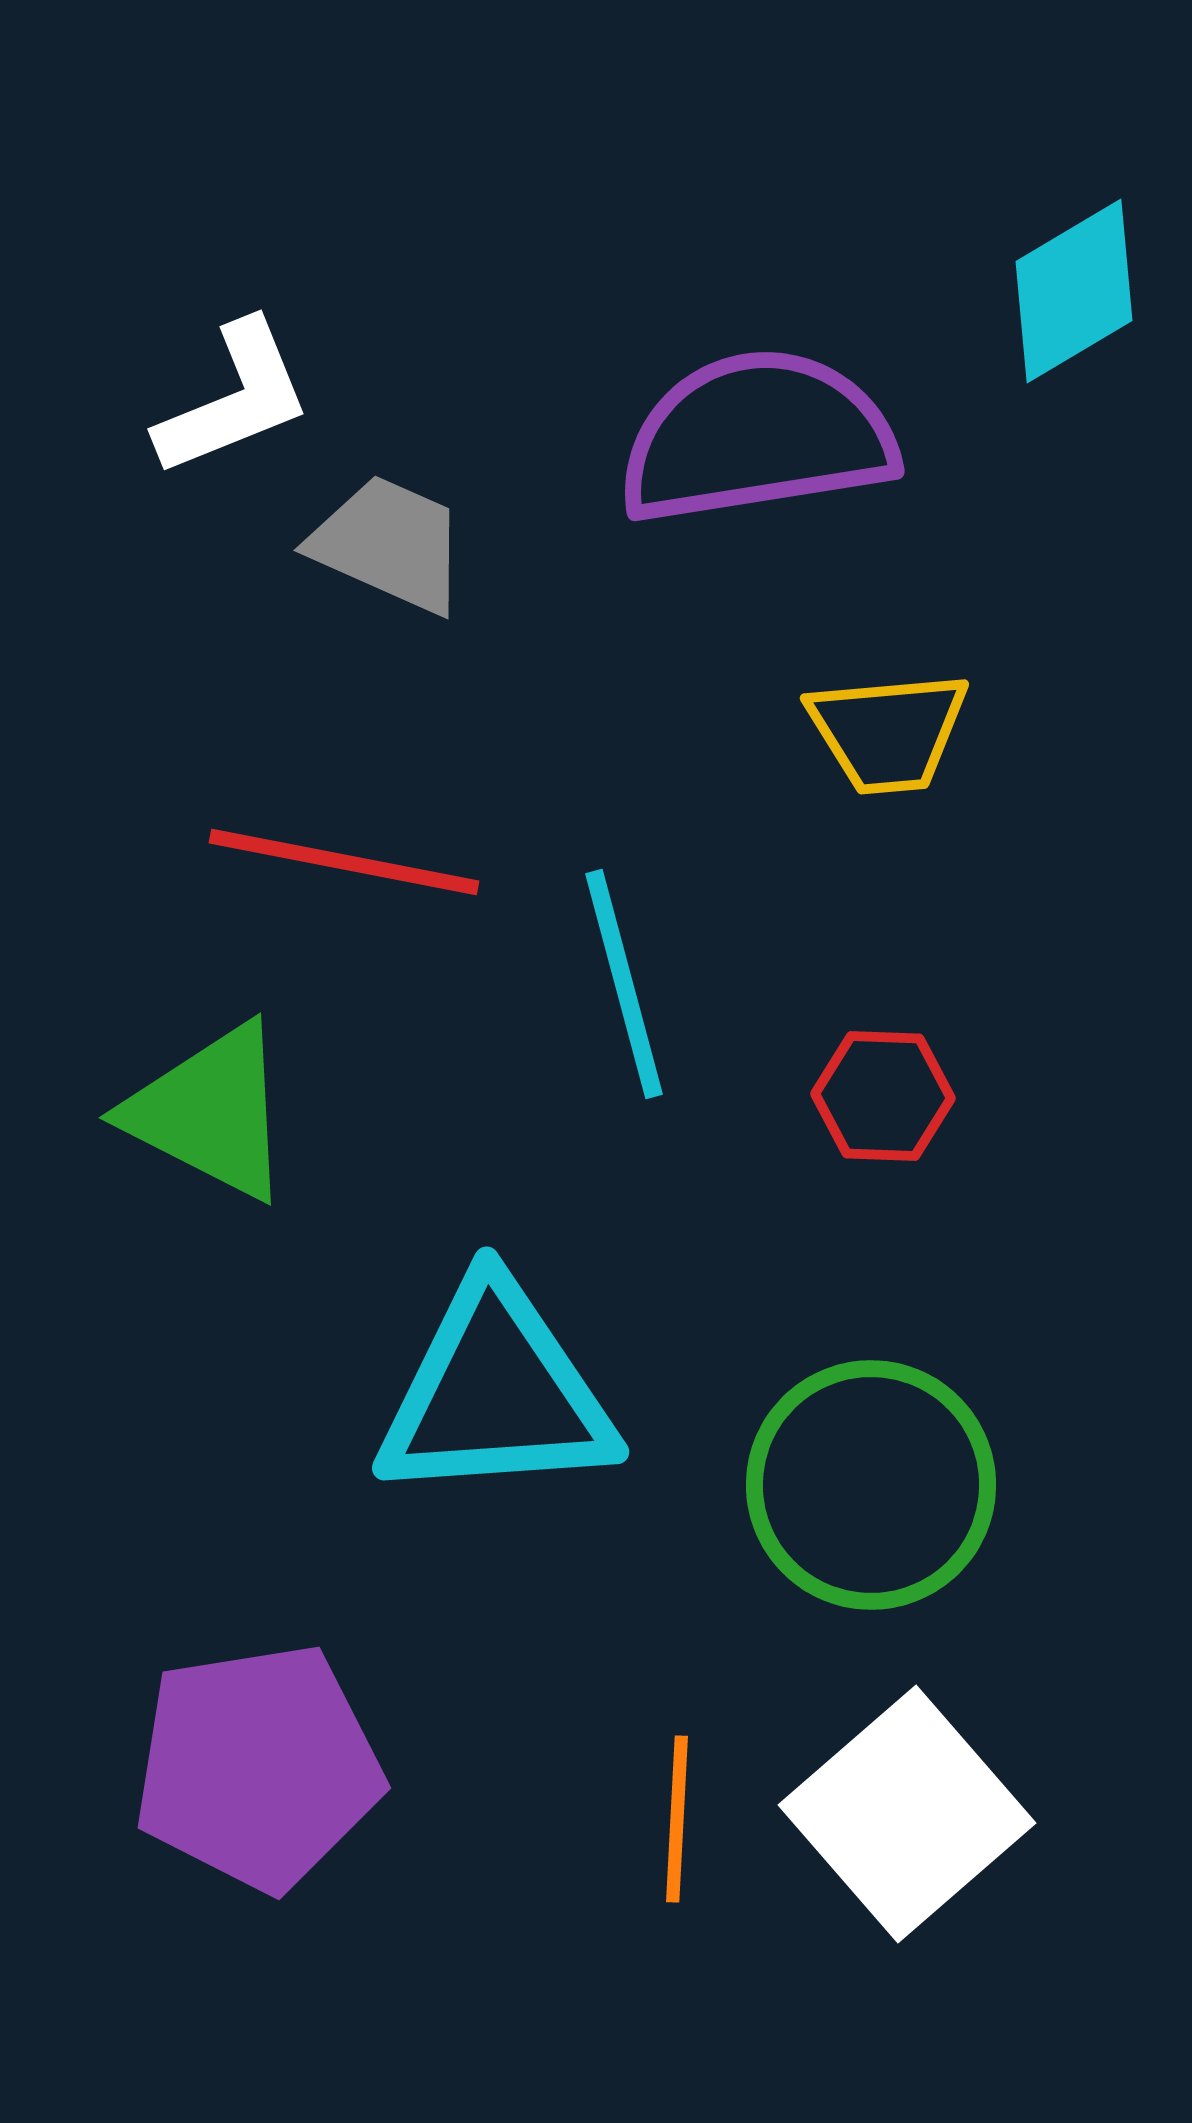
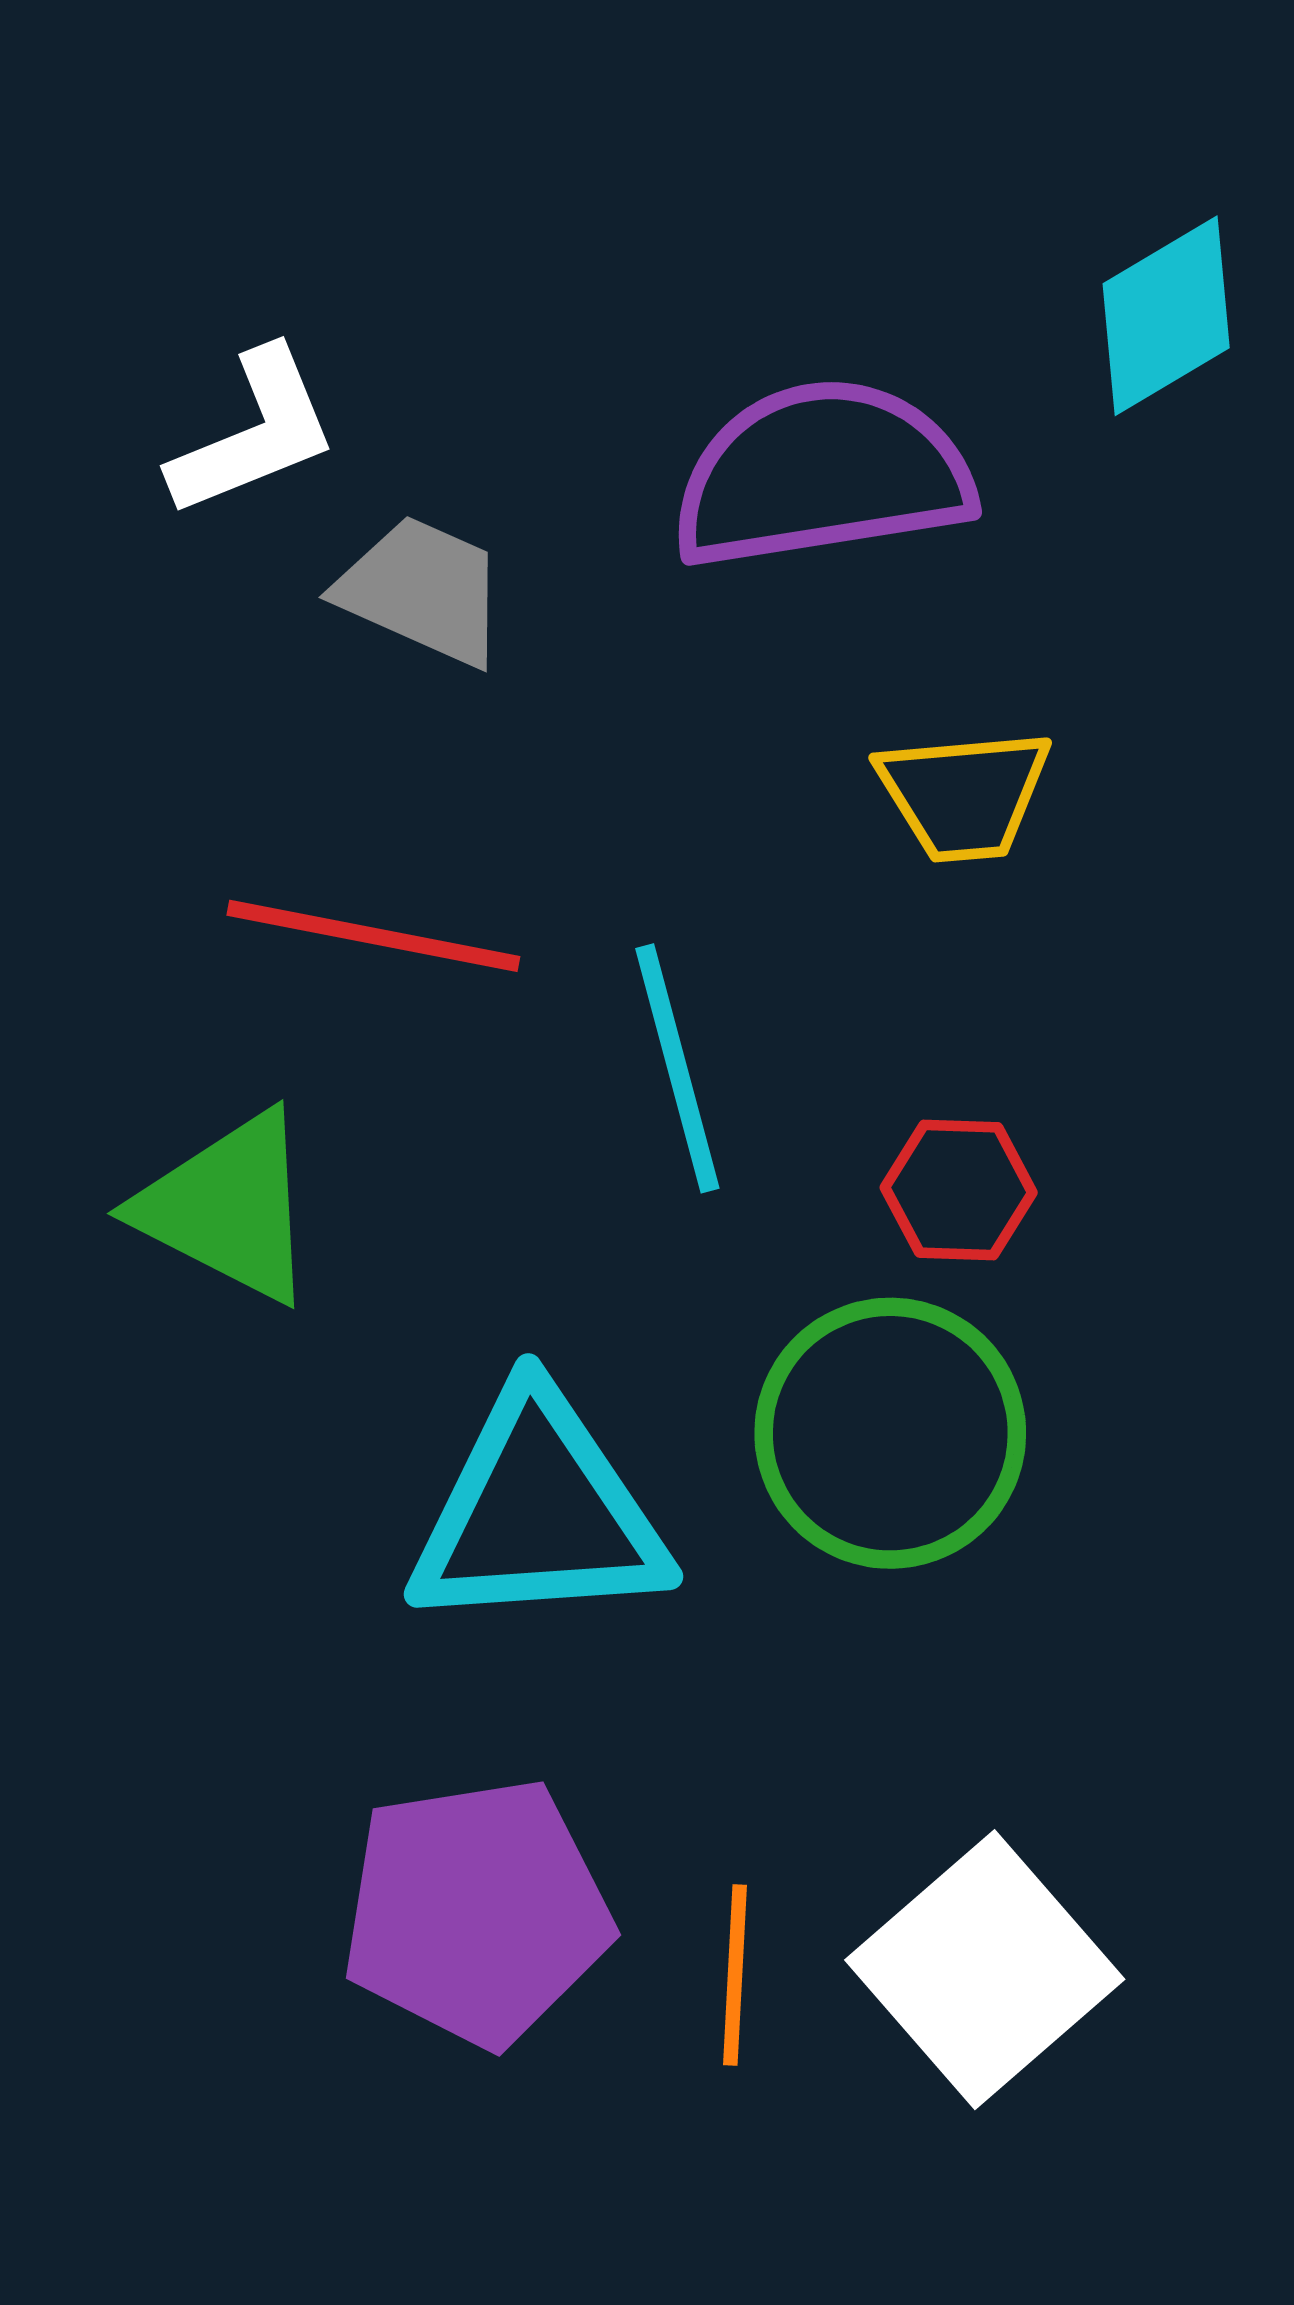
green circle: (871, 1485) -> (890, 1433), moved
purple pentagon: (258, 1767) -> (477, 1912), moved

